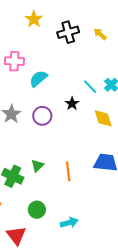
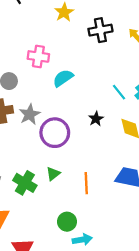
black star: (72, 104) -> (96, 119), moved
purple circle: (42, 116) -> (55, 133), moved, size x1.4
green circle: (37, 210) -> (67, 222), moved

